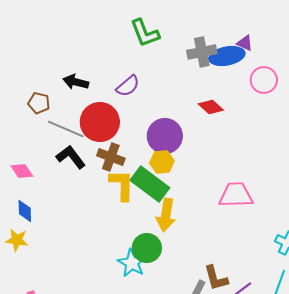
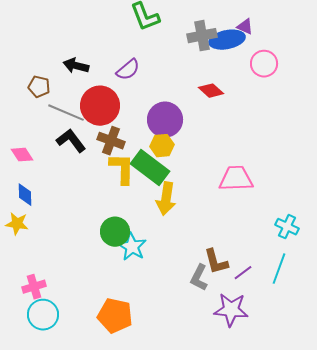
green circle: (147, 248) -> (115, 232), moved

